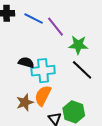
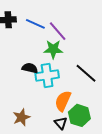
green star: (78, 45) -> (53, 49), moved
orange semicircle: (43, 96) -> (63, 101), moved
brown star: (25, 102) -> (21, 117), moved

